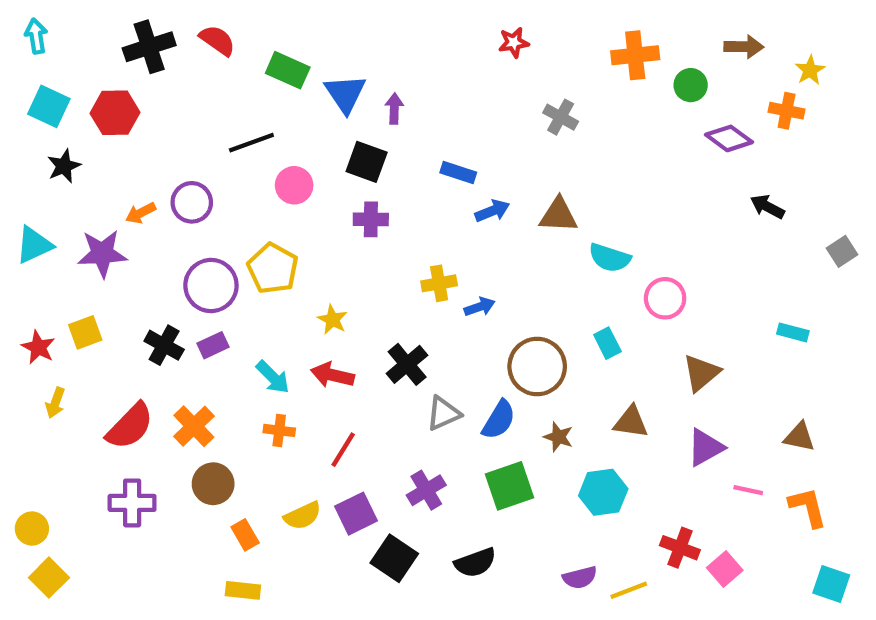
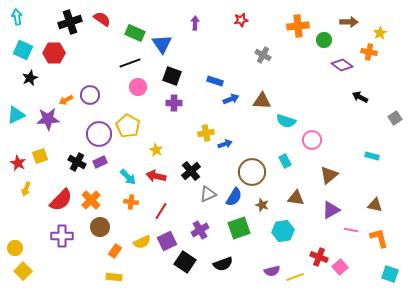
purple arrow: (394, 109) -> (195, 23), moved
black line: (251, 143) -> (130, 63), moved
orange rectangle: (245, 535) -> (115, 251), turned 64

